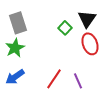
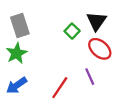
red ellipse: (90, 44) -> (100, 49), turned -30
purple line: (78, 81) -> (90, 77), moved

